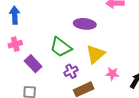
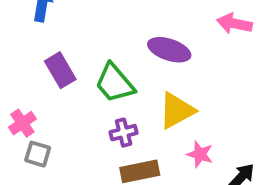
pink cross: (15, 44) -> (22, 123), moved, turned -32
purple rectangle: (33, 64) -> (60, 70), moved

